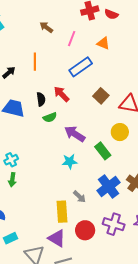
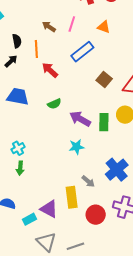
brown arrow: (46, 27) -> (49, 27), moved
red arrow: (61, 94) -> (50, 70), moved
black semicircle: (41, 99) -> (17, 41), moved
green rectangle: (103, 151) -> (104, 122), moved, turned 42
cyan rectangle: (10, 238) -> (30, 219), moved
purple triangle: (57, 238) -> (49, 209), moved

